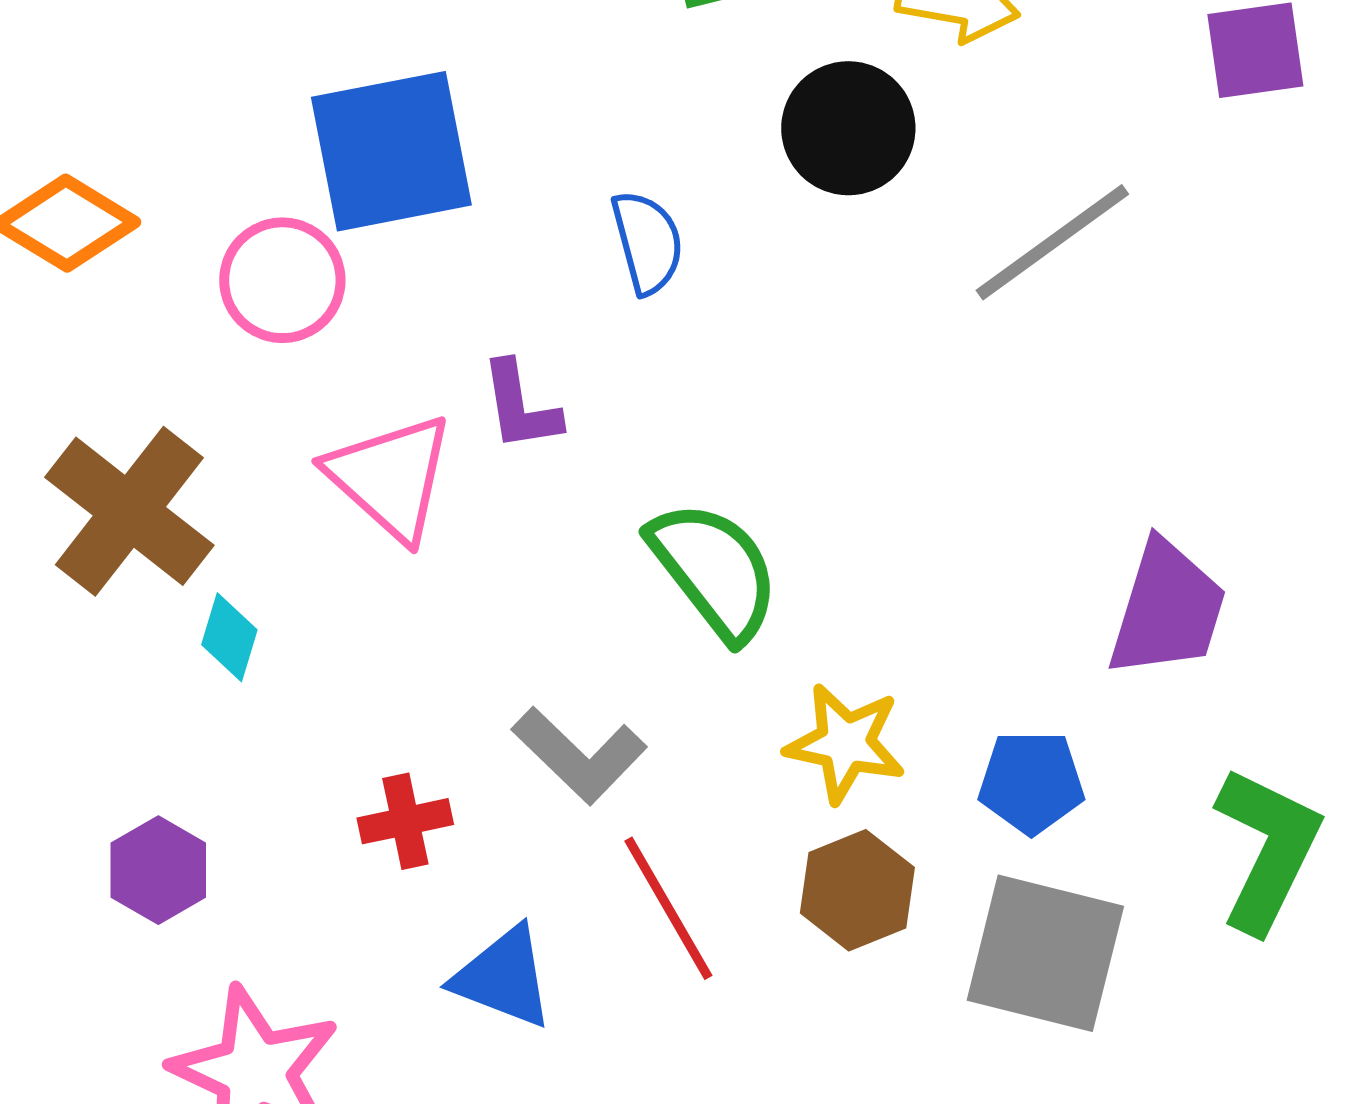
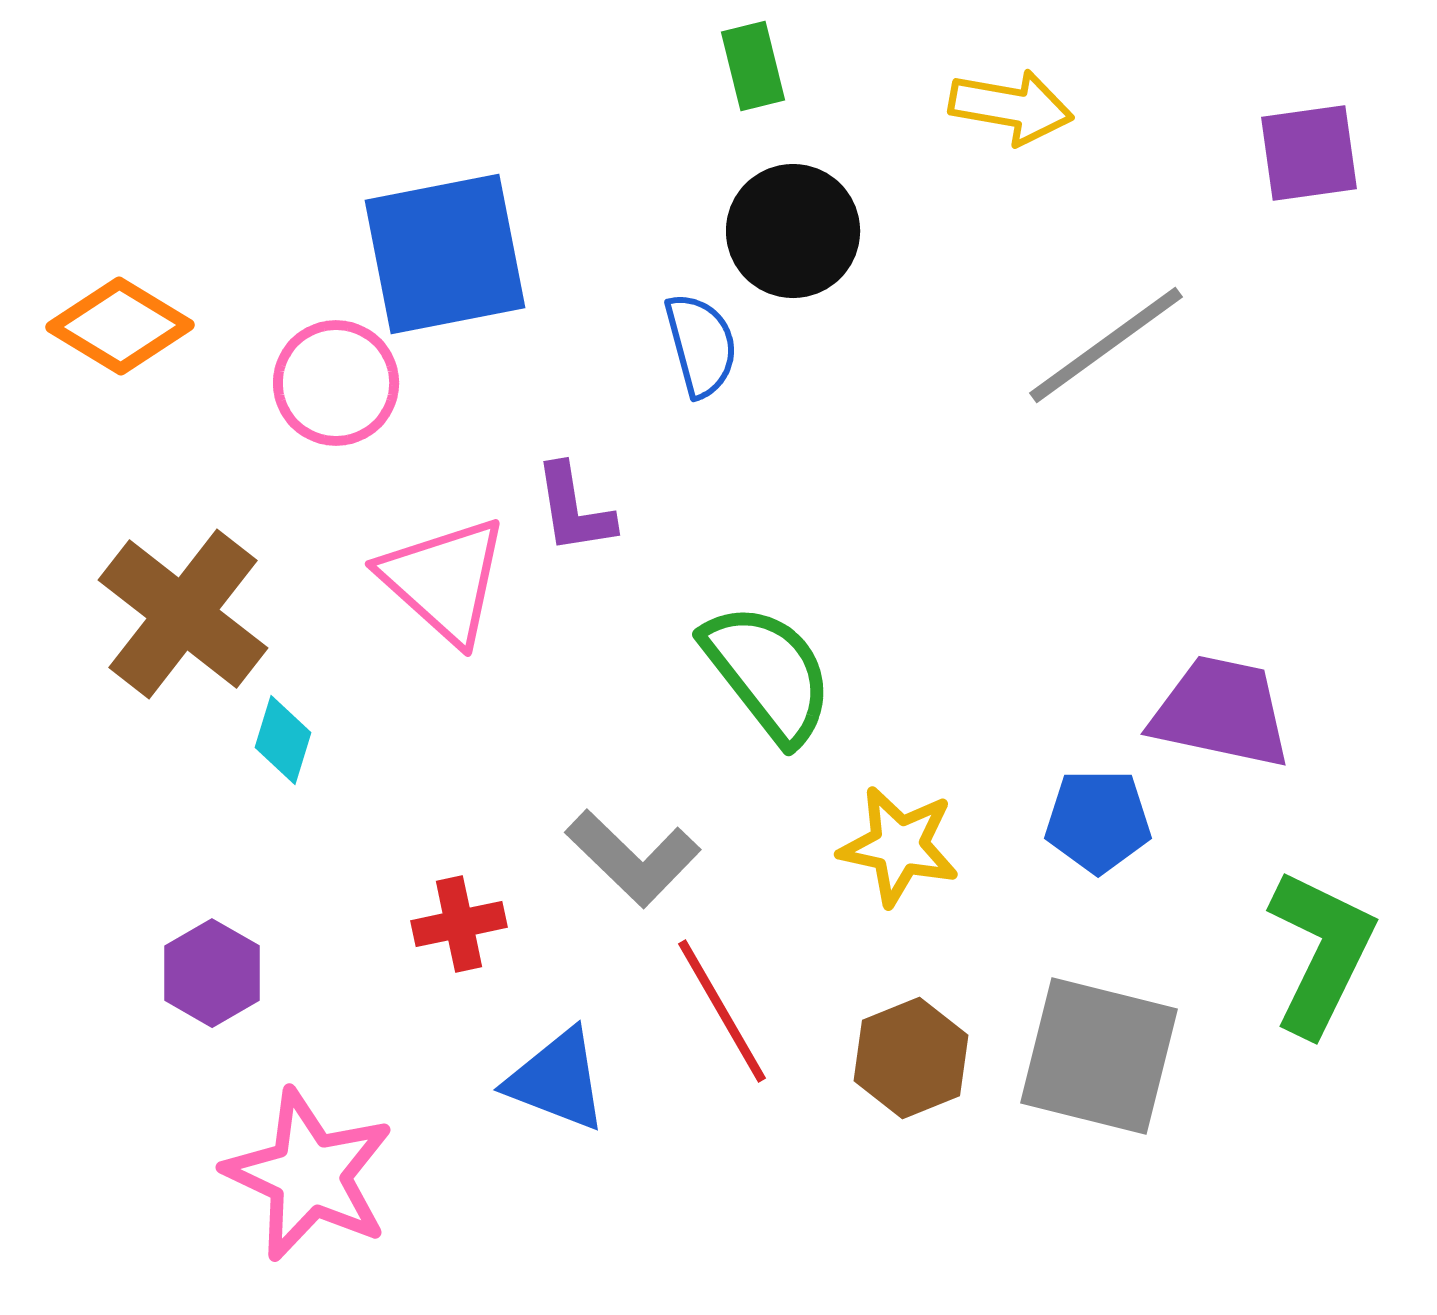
black circle: (848, 128) -> (793, 231), moved
purple trapezoid: (1167, 609) -> (1221, 712), turned -95
blue pentagon: (1031, 782) -> (1098, 821), moved
brown hexagon: (857, 890) -> (911, 1058), moved

